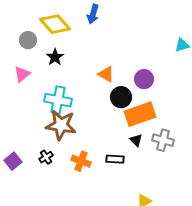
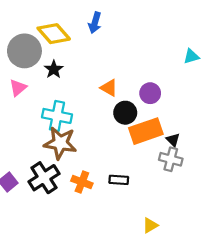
gray circle: (28, 40) -> (24, 51), size x1.8
black triangle: (136, 140) -> (173, 140), moved
black cross: (46, 157) -> (44, 178), size x2.0

